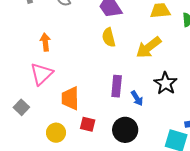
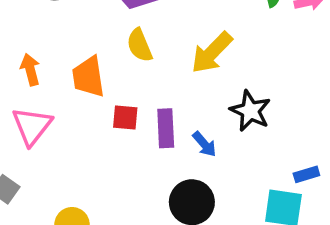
orange trapezoid: (70, 98) -> (88, 77), moved
red square: (88, 124) -> (125, 117), moved

